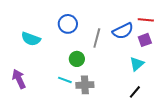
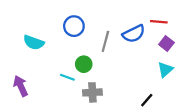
purple square: (145, 40) -> (166, 44), moved, turned -32
cyan triangle: (137, 64) -> (165, 70), moved
cyan line: (65, 80) -> (67, 77), moved

